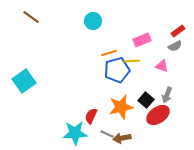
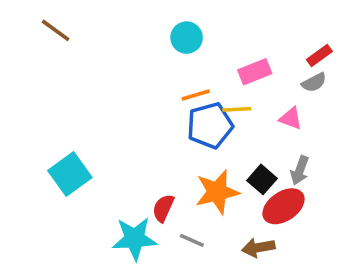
cyan circle: (93, 21) -> (187, 38), moved
cyan square: (24, 81) -> (70, 174), moved
brown arrow: (122, 138) -> (258, 248), moved

